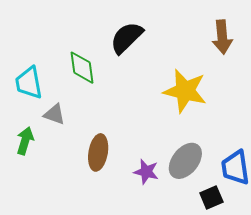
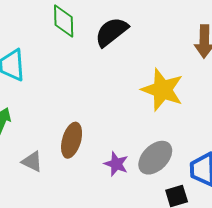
green diamond: (82, 68) -> (64, 21), moved
gray triangle: (54, 114) -> (32, 161), moved

